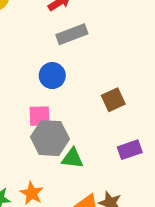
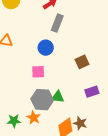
gray rectangle: (72, 34) -> (57, 23), turned -48
gray hexagon: (50, 138) -> (42, 100), moved

